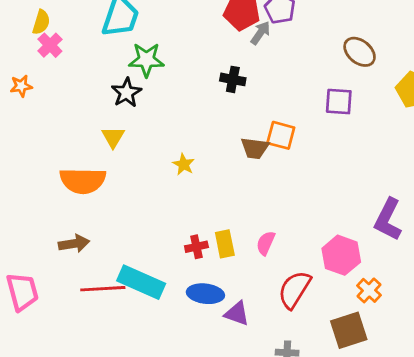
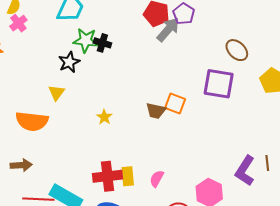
gray arrow: (260, 33) -> (168, 30), size x1.5
black cross: (233, 79) -> (102, 43), moved
purple square: (339, 102) -> (219, 84), size x1.5
red cross: (196, 247) -> (108, 176), size x1.8

